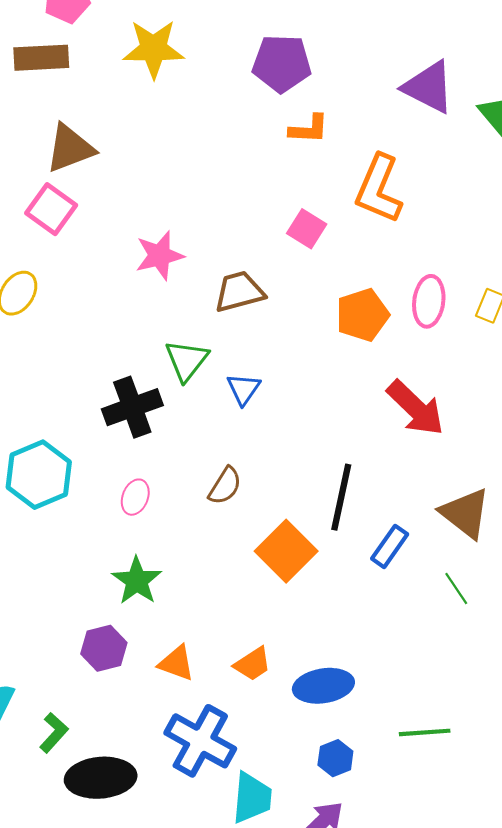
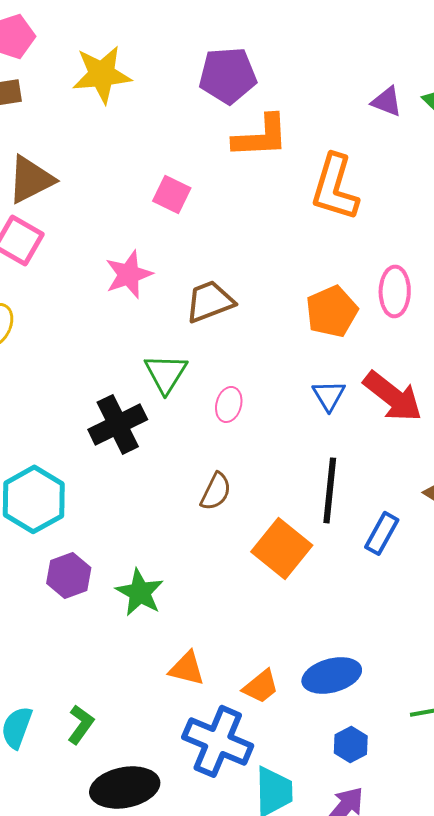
purple triangle: (429, 87) -> (387, 101), moved, size x0.6
orange L-shape: (309, 129) -> (261, 136), size x1.5
pink square: (307, 229) -> (172, 194), moved
blue triangle: (243, 389) -> (329, 395), moved
pink ellipse: (135, 497) -> (229, 404), moved
purple hexagon: (104, 648) -> (69, 575), moved
orange trapezoid: (253, 664) -> (261, 686), moved
green L-shape: (54, 733) -> (81, 724), moved

